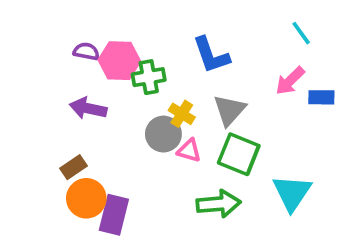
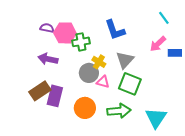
brown rectangle: (73, 167) -> (40, 91), size x1.5
cyan triangle: (292, 193) -> (156, 118), moved
orange circle: (86, 198) -> (85, 108), moved
purple rectangle: (114, 215) -> (55, 96), moved

